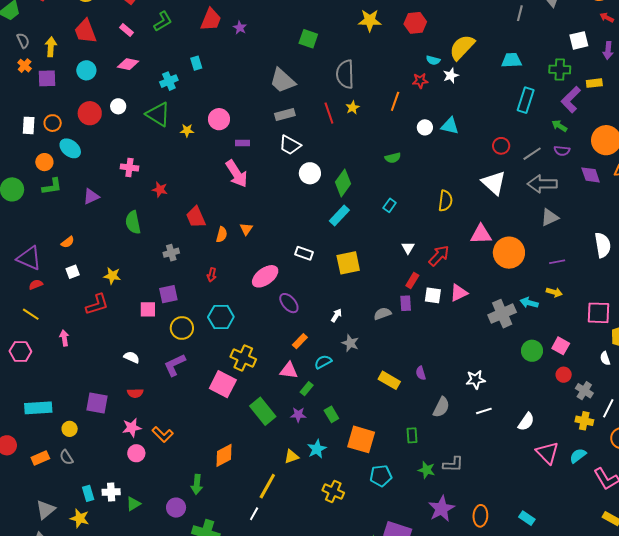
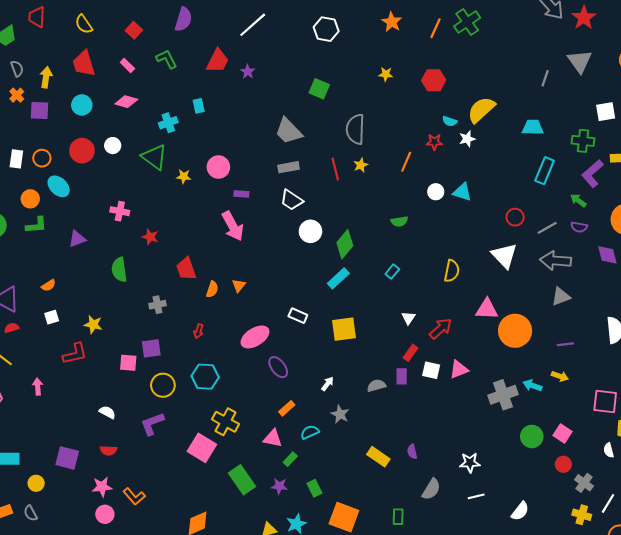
yellow star: (370, 20) -> (386, 74), size x0.6
green L-shape: (163, 21) -> (167, 59), turned -90

